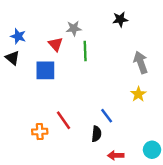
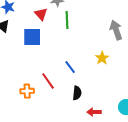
yellow star: (138, 94) -> (102, 58), moved
blue line: (107, 116) -> (70, 67), moved

